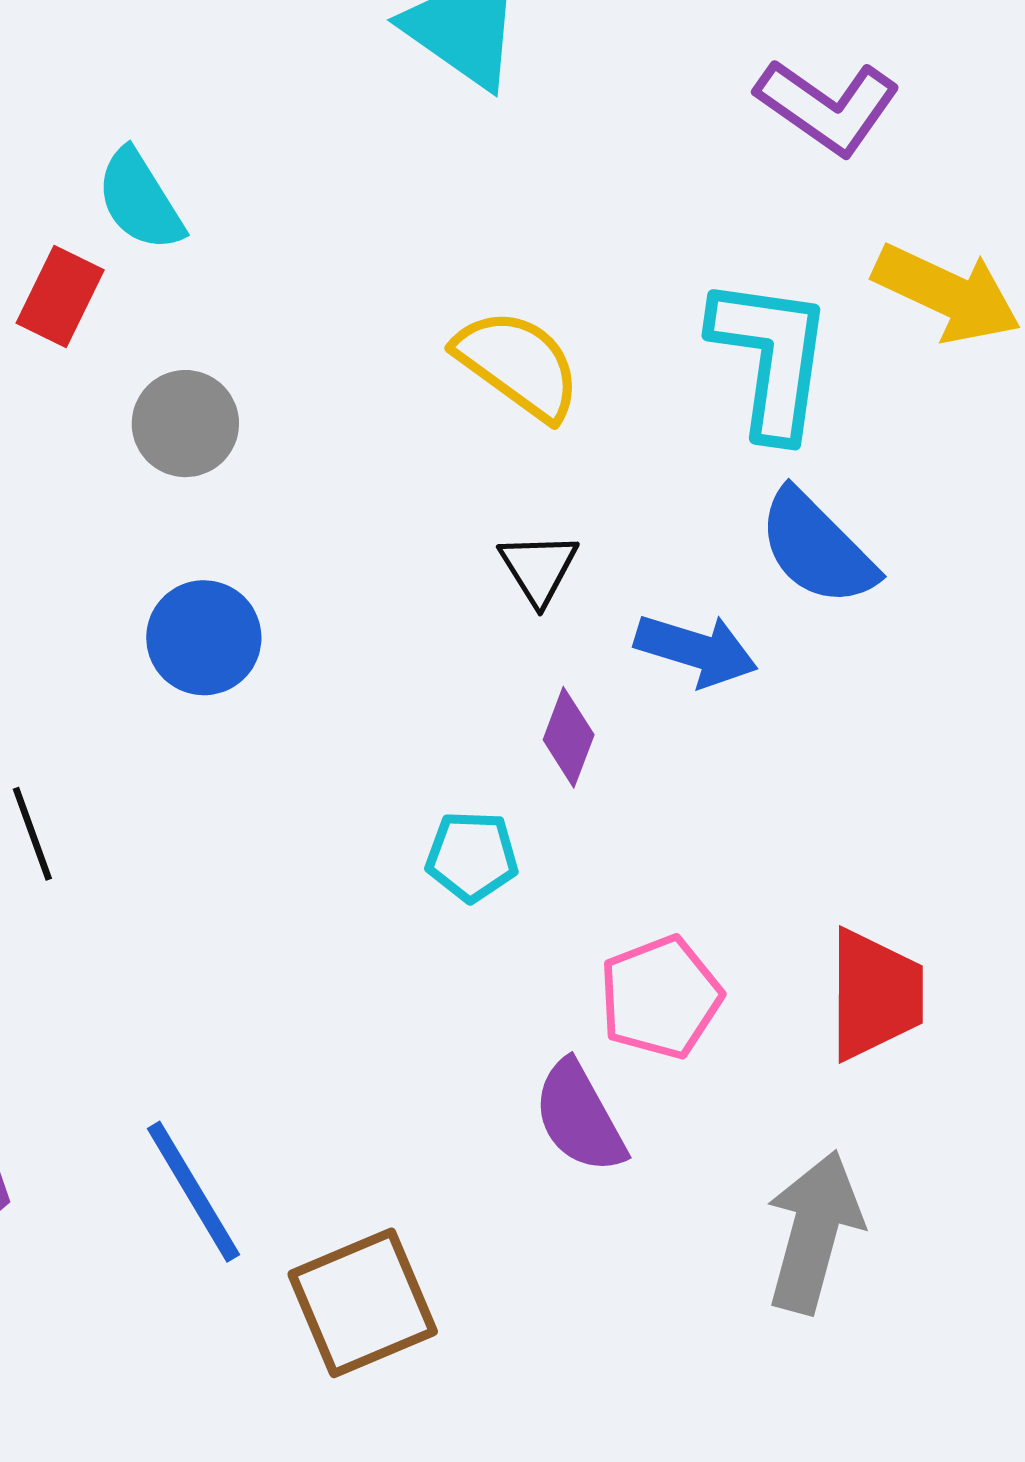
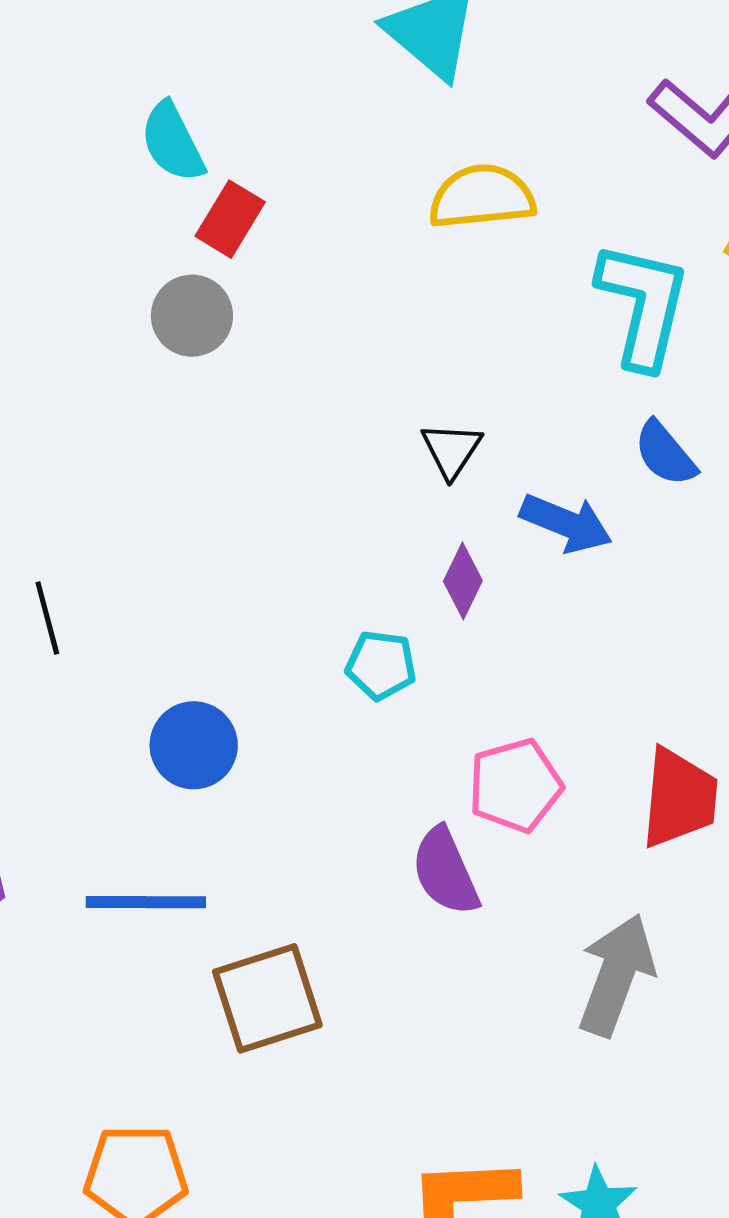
red rectangle: (60, 296) -> (230, 219), moved
yellow semicircle: (518, 364) -> (482, 197), moved, turned -47
blue semicircle: (817, 548) -> (665, 454), size x0.7
blue circle: (204, 638) -> (194, 745), moved
blue line: (193, 1192) -> (146, 902), turned -64

